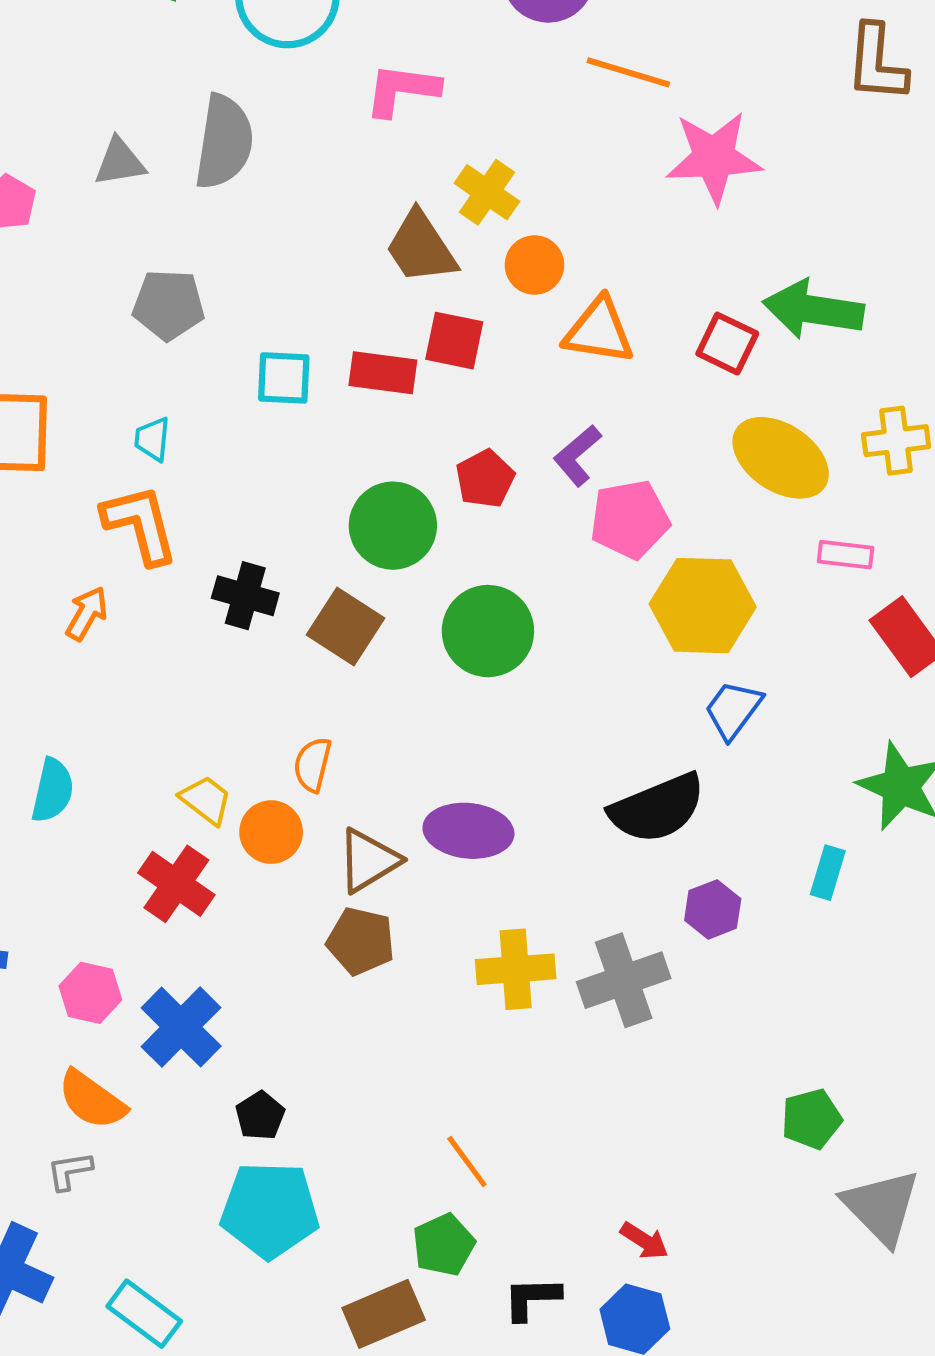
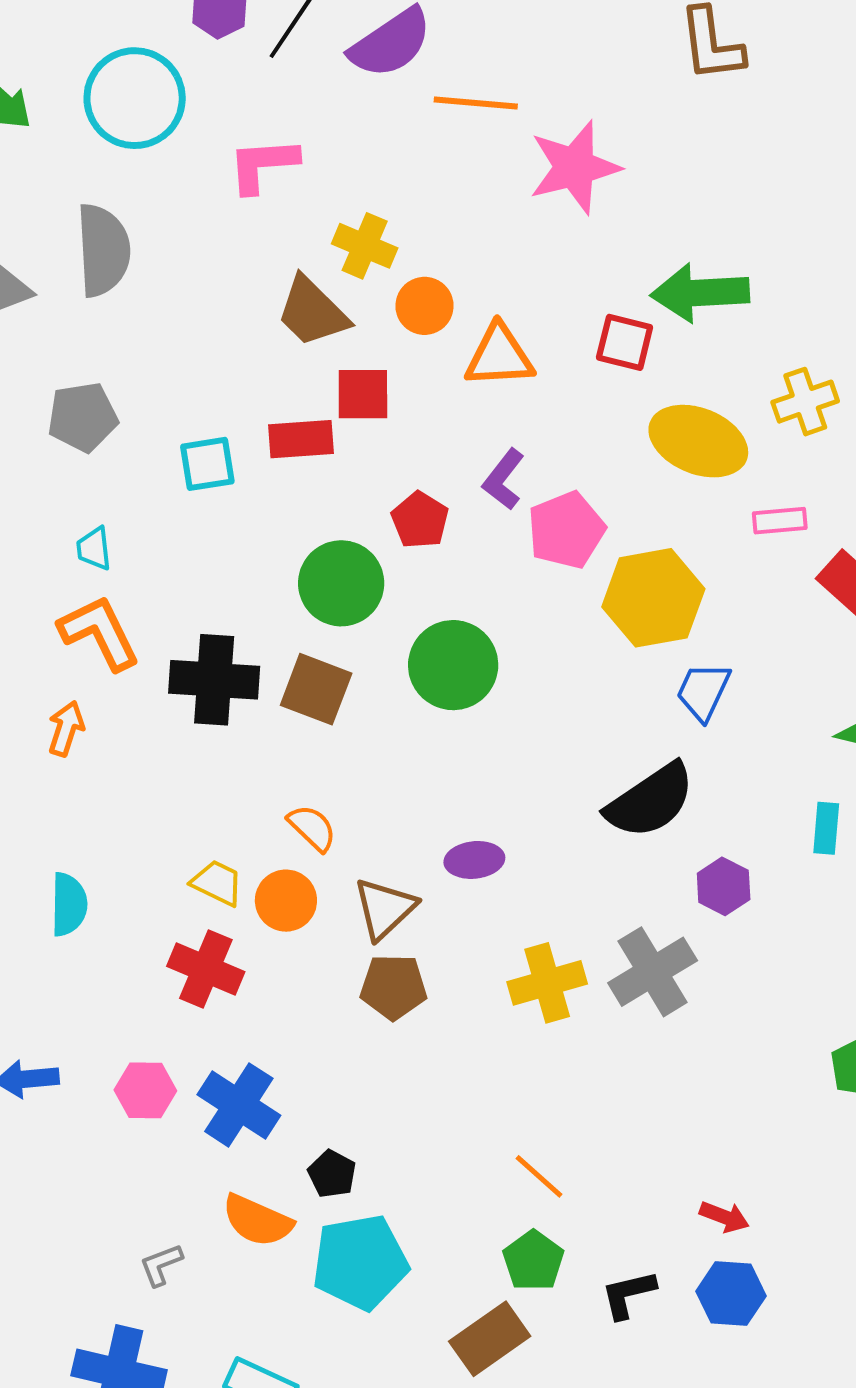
black cross: (245, 596) -> (214, 680), size x1.4
orange semicircle: (313, 765) -> (312, 828), turned 132
purple ellipse: (468, 831) -> (474, 860), size x0.7
orange semicircle: (92, 1100) -> (257, 1221), moved

